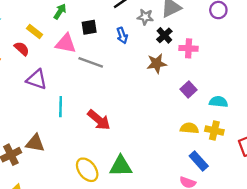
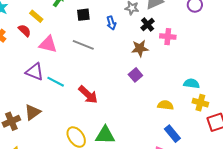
pink triangle: (66, 44) -> (48, 44), moved
purple triangle: (37, 79) -> (35, 72), moved
purple square: (189, 90) -> (135, 75), moved
cyan line: (61, 107) -> (56, 82), turned -66
yellow cross: (214, 130) -> (200, 103), moved
brown triangle: (35, 143) -> (33, 112), turned -48

